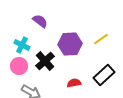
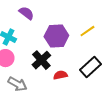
black cross: (45, 61) -> (41, 60), moved

